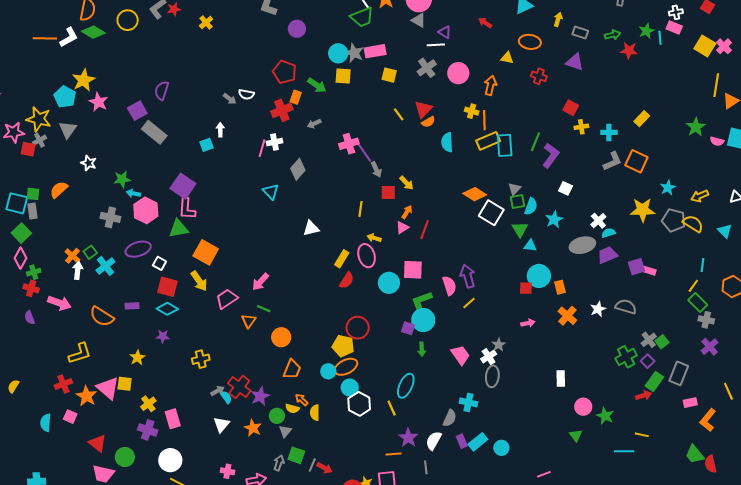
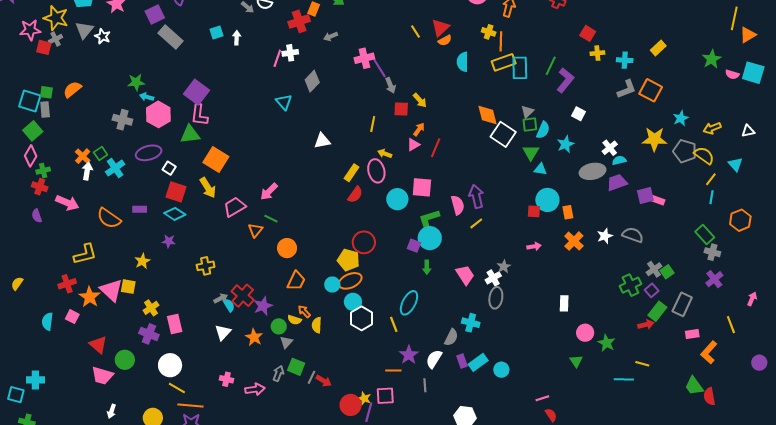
cyan square: (206, 145) -> (216, 32), moved
white star: (89, 163) -> (102, 36), moved
orange diamond: (475, 194) -> (487, 115), turned 40
yellow line: (693, 286) -> (711, 179), moved

